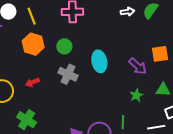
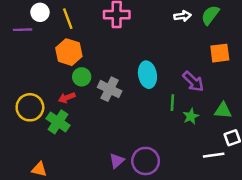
green circle: (64, 46) -> (82, 77), moved
orange square: (160, 54) -> (220, 53), moved
green cross: (27, 120) -> (58, 122), moved
green line: (123, 122) -> (172, 103), moved

